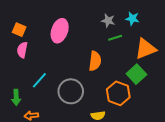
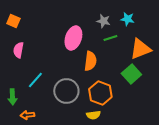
orange square: (19, 30) -> (13, 21), moved
pink ellipse: (60, 31) -> (73, 38), moved
orange hexagon: (118, 93) -> (100, 93), moved

